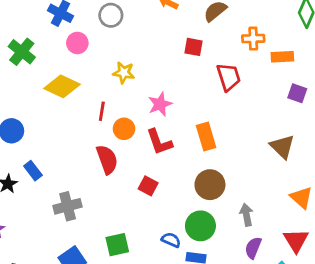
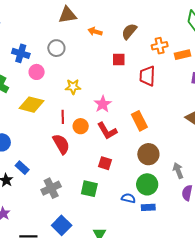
red trapezoid: (229, 77) -> (147, 76), turned -150
red semicircle: (107, 159) -> (61, 144), moved
green square: (117, 245) -> (89, 189), moved, turned 36

